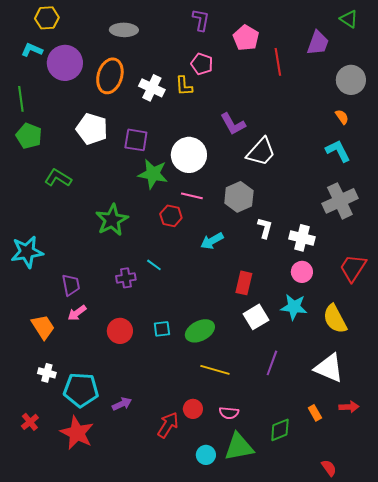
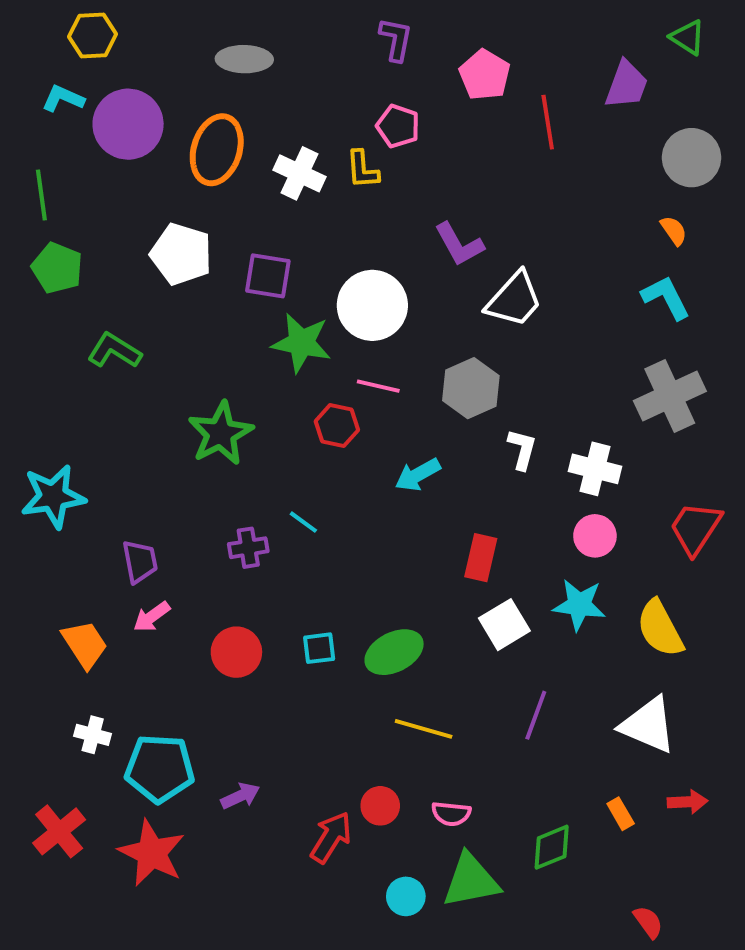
red cross: (30, 422) -> (59, 831), size x1.5

